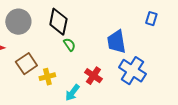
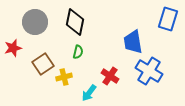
blue rectangle: (151, 19) -> (168, 19), size x1.6
green semicircle: (69, 45) -> (78, 52), moved, turned 48

